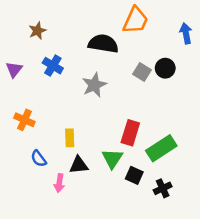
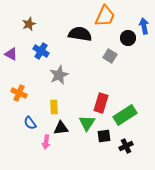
black circle: (165, 68) -> (128, 38), moved
purple triangle: (14, 69) -> (11, 54), turned -40
gray star: (94, 85) -> (59, 75), moved
black square: (134, 175) -> (104, 136), turned -32

